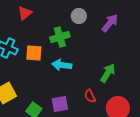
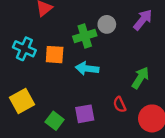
gray circle: (79, 16) -> (107, 24), moved

